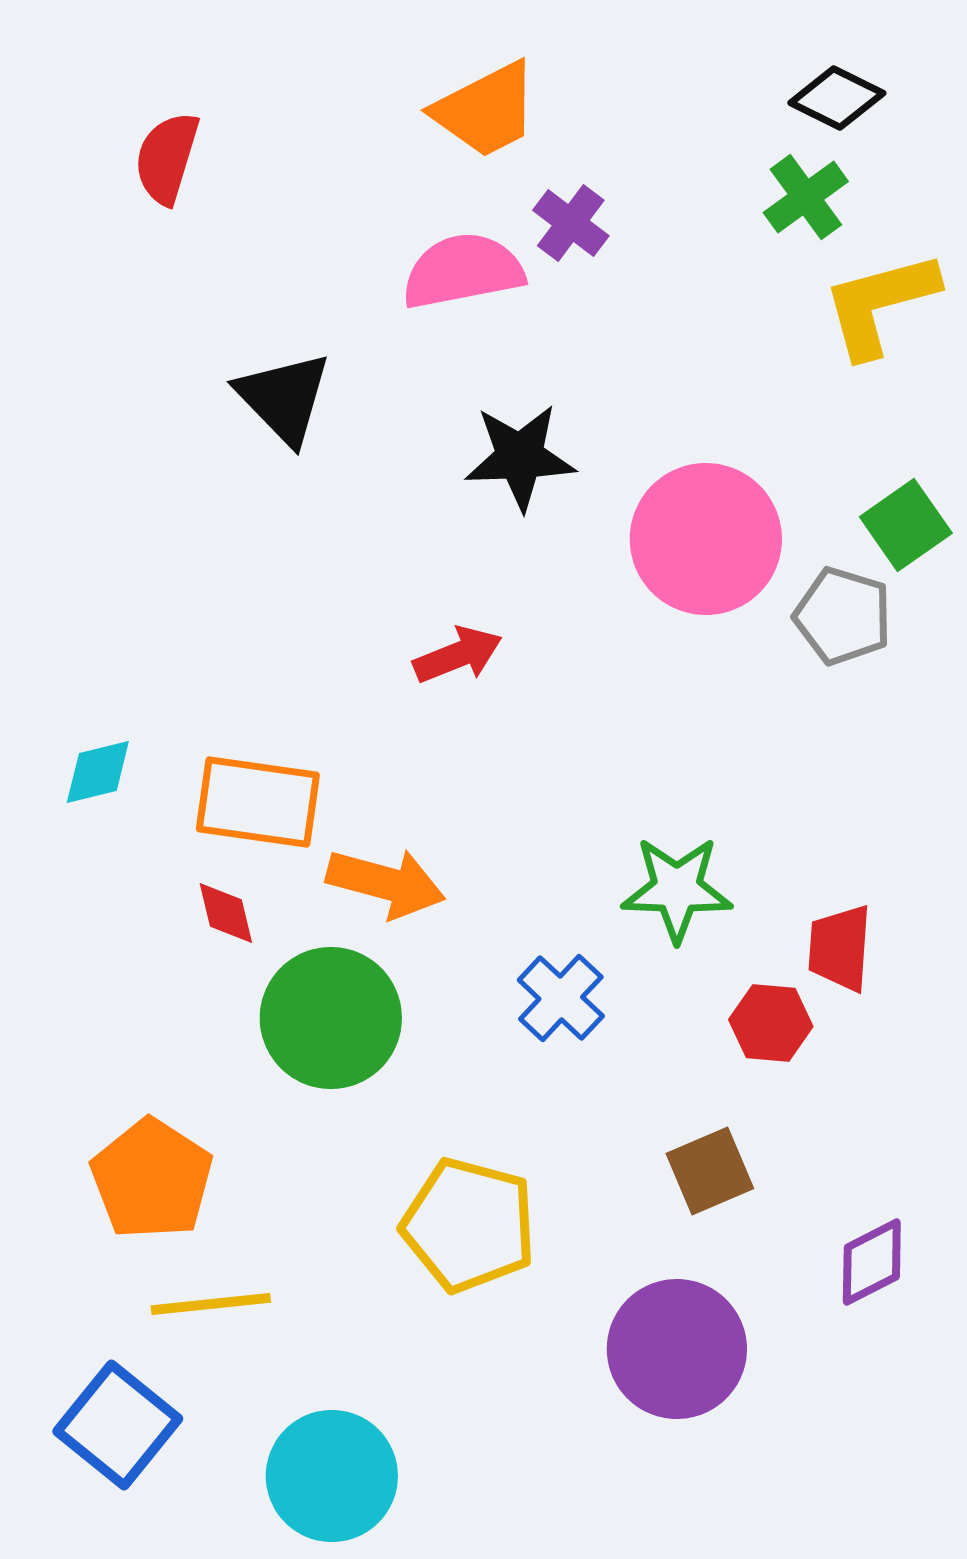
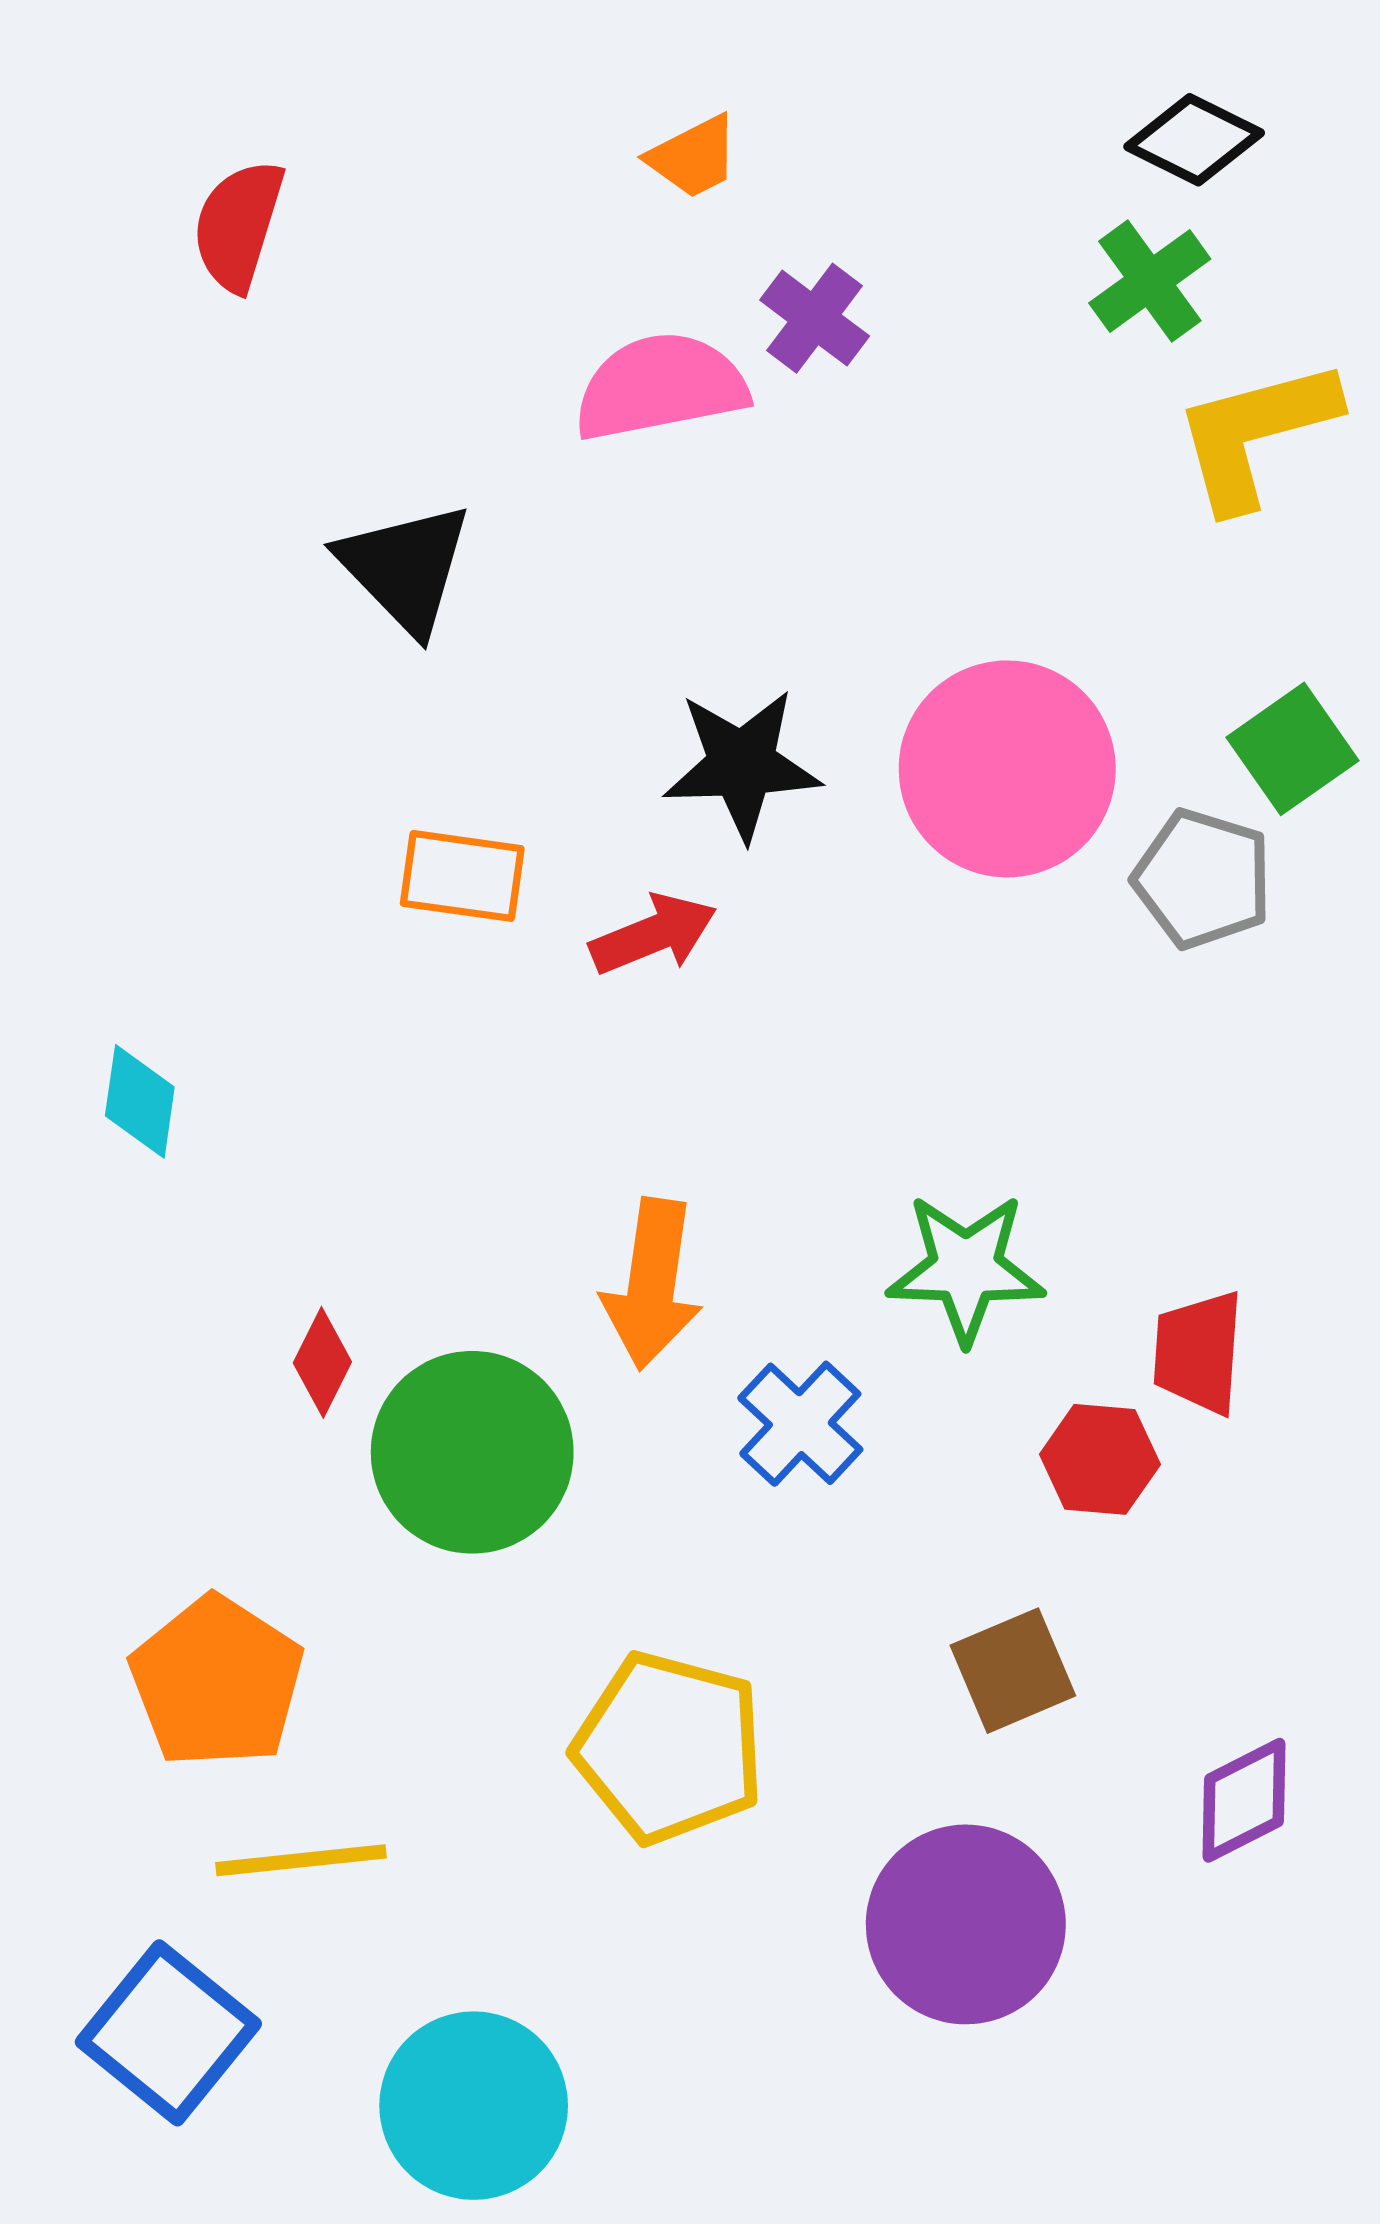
orange trapezoid: (486, 110) -> (693, 157), size x0.6
black star: (520, 457) -> (742, 765), moved
cyan diamond: (98, 772) -> (140, 1101), turned -68
orange rectangle: (258, 802) -> (462, 876), moved, size x0.7
orange arrow: (386, 883) -> (652, 1284), moved, turned 83
red diamond: (226, 913) -> (322, 1362), moved, turned 40

